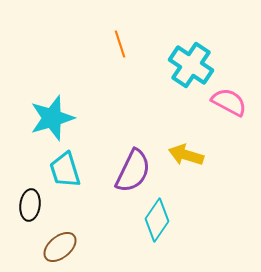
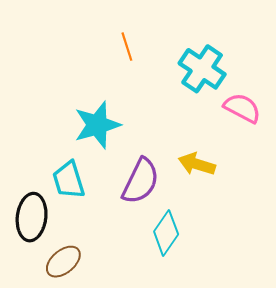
cyan star: (52, 118) -> (97, 125), moved
black ellipse: (30, 205) -> (32, 217), size x1.4

